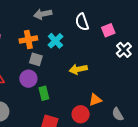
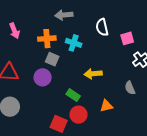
cyan cross: (55, 41) -> (74, 43), turned -35
green rectangle: (44, 93) -> (73, 95), moved, turned -48
red circle: (81, 114) -> (79, 115), moved
gray semicircle: (118, 114) -> (130, 88), moved

